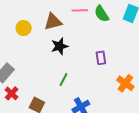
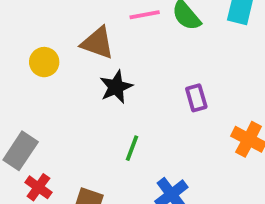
brown triangle: (53, 22) -> (98, 43), turned 42

